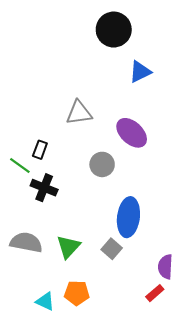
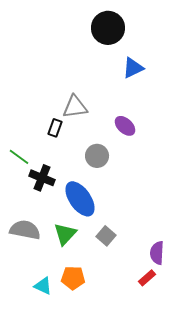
purple ellipse: (132, 133) -> (125, 126), size x0.7
black rectangle: (40, 150) -> (55, 128), moved
blue ellipse: (128, 217) -> (80, 199), moved, turned -42

